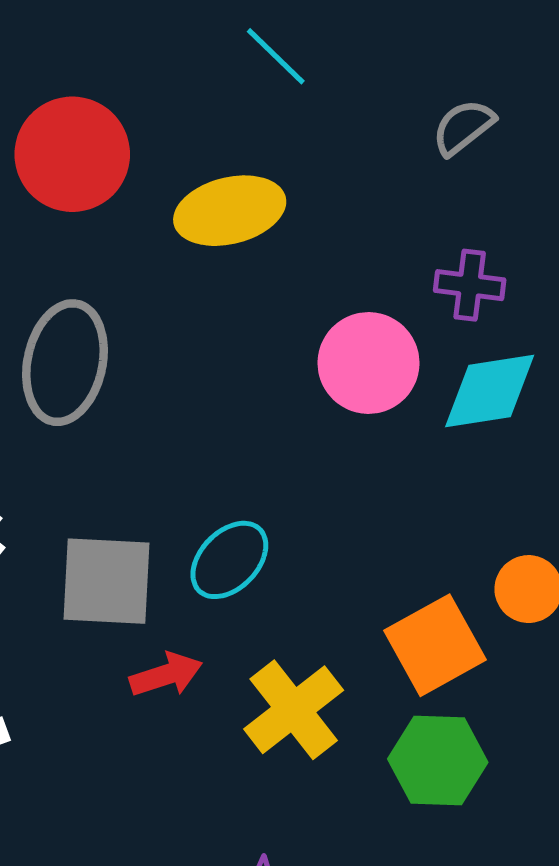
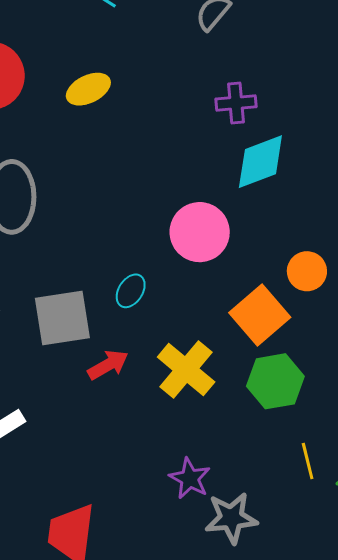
yellow ellipse: (230, 211) -> (88, 89), size x0.7
pink circle: (369, 363) -> (200, 232), moved
cyan ellipse: (229, 560) -> (131, 291), size x0.7

